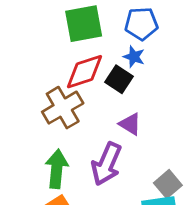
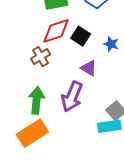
blue star: (134, 57) -> (111, 44), moved
brown cross: (63, 108) -> (41, 57), size x0.7

